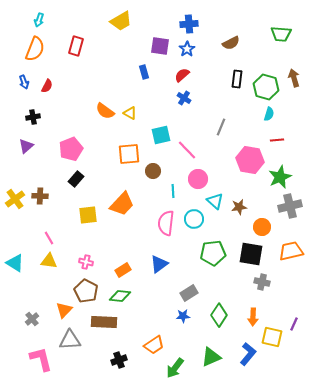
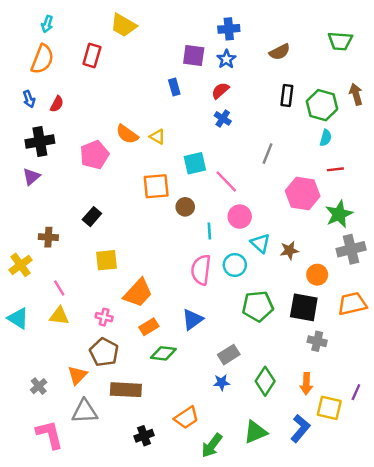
yellow trapezoid: (121, 21) -> (123, 25), moved, turned 60
black cross: (33, 117) -> (40, 141), size x1.6
pink pentagon: (71, 149) -> (94, 155), moved
yellow cross: (15, 199) -> (21, 265), moved
orange trapezoid: (122, 204) -> (138, 293), moved
green diamond: (120, 296) -> (163, 353), moved

